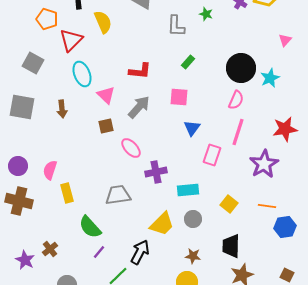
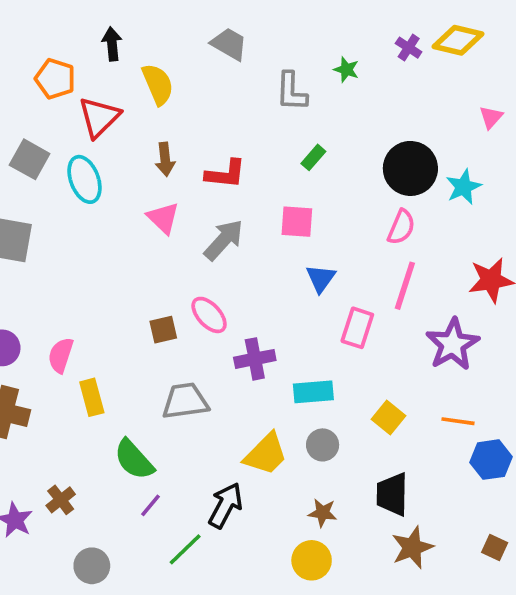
cyan ellipse: (82, 74) -> (85, 179), moved
brown arrow: (62, 109) -> (165, 159), moved
brown square: (106, 126) -> (163, 330), moved

